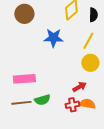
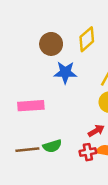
brown circle: (24, 14) -> (51, 44), moved
pink rectangle: (24, 79) -> (31, 106), moved

